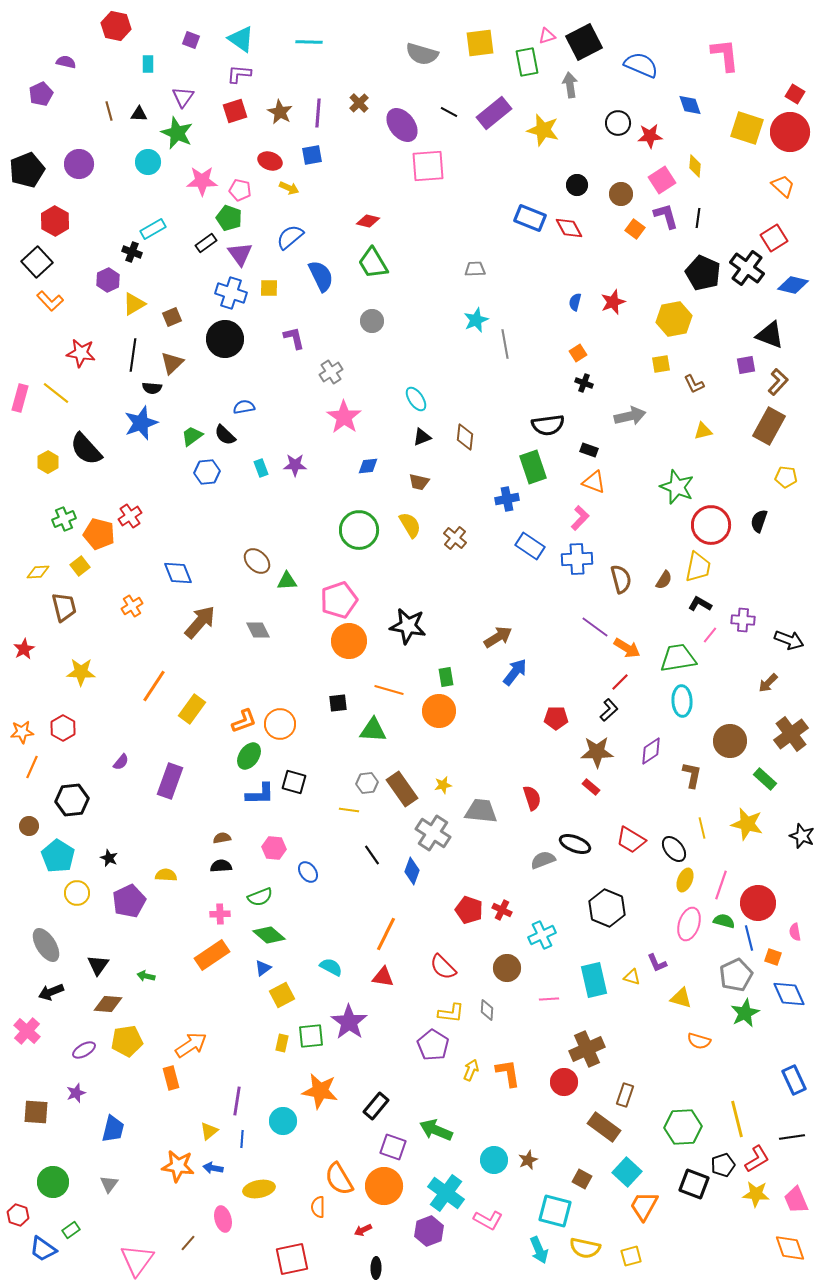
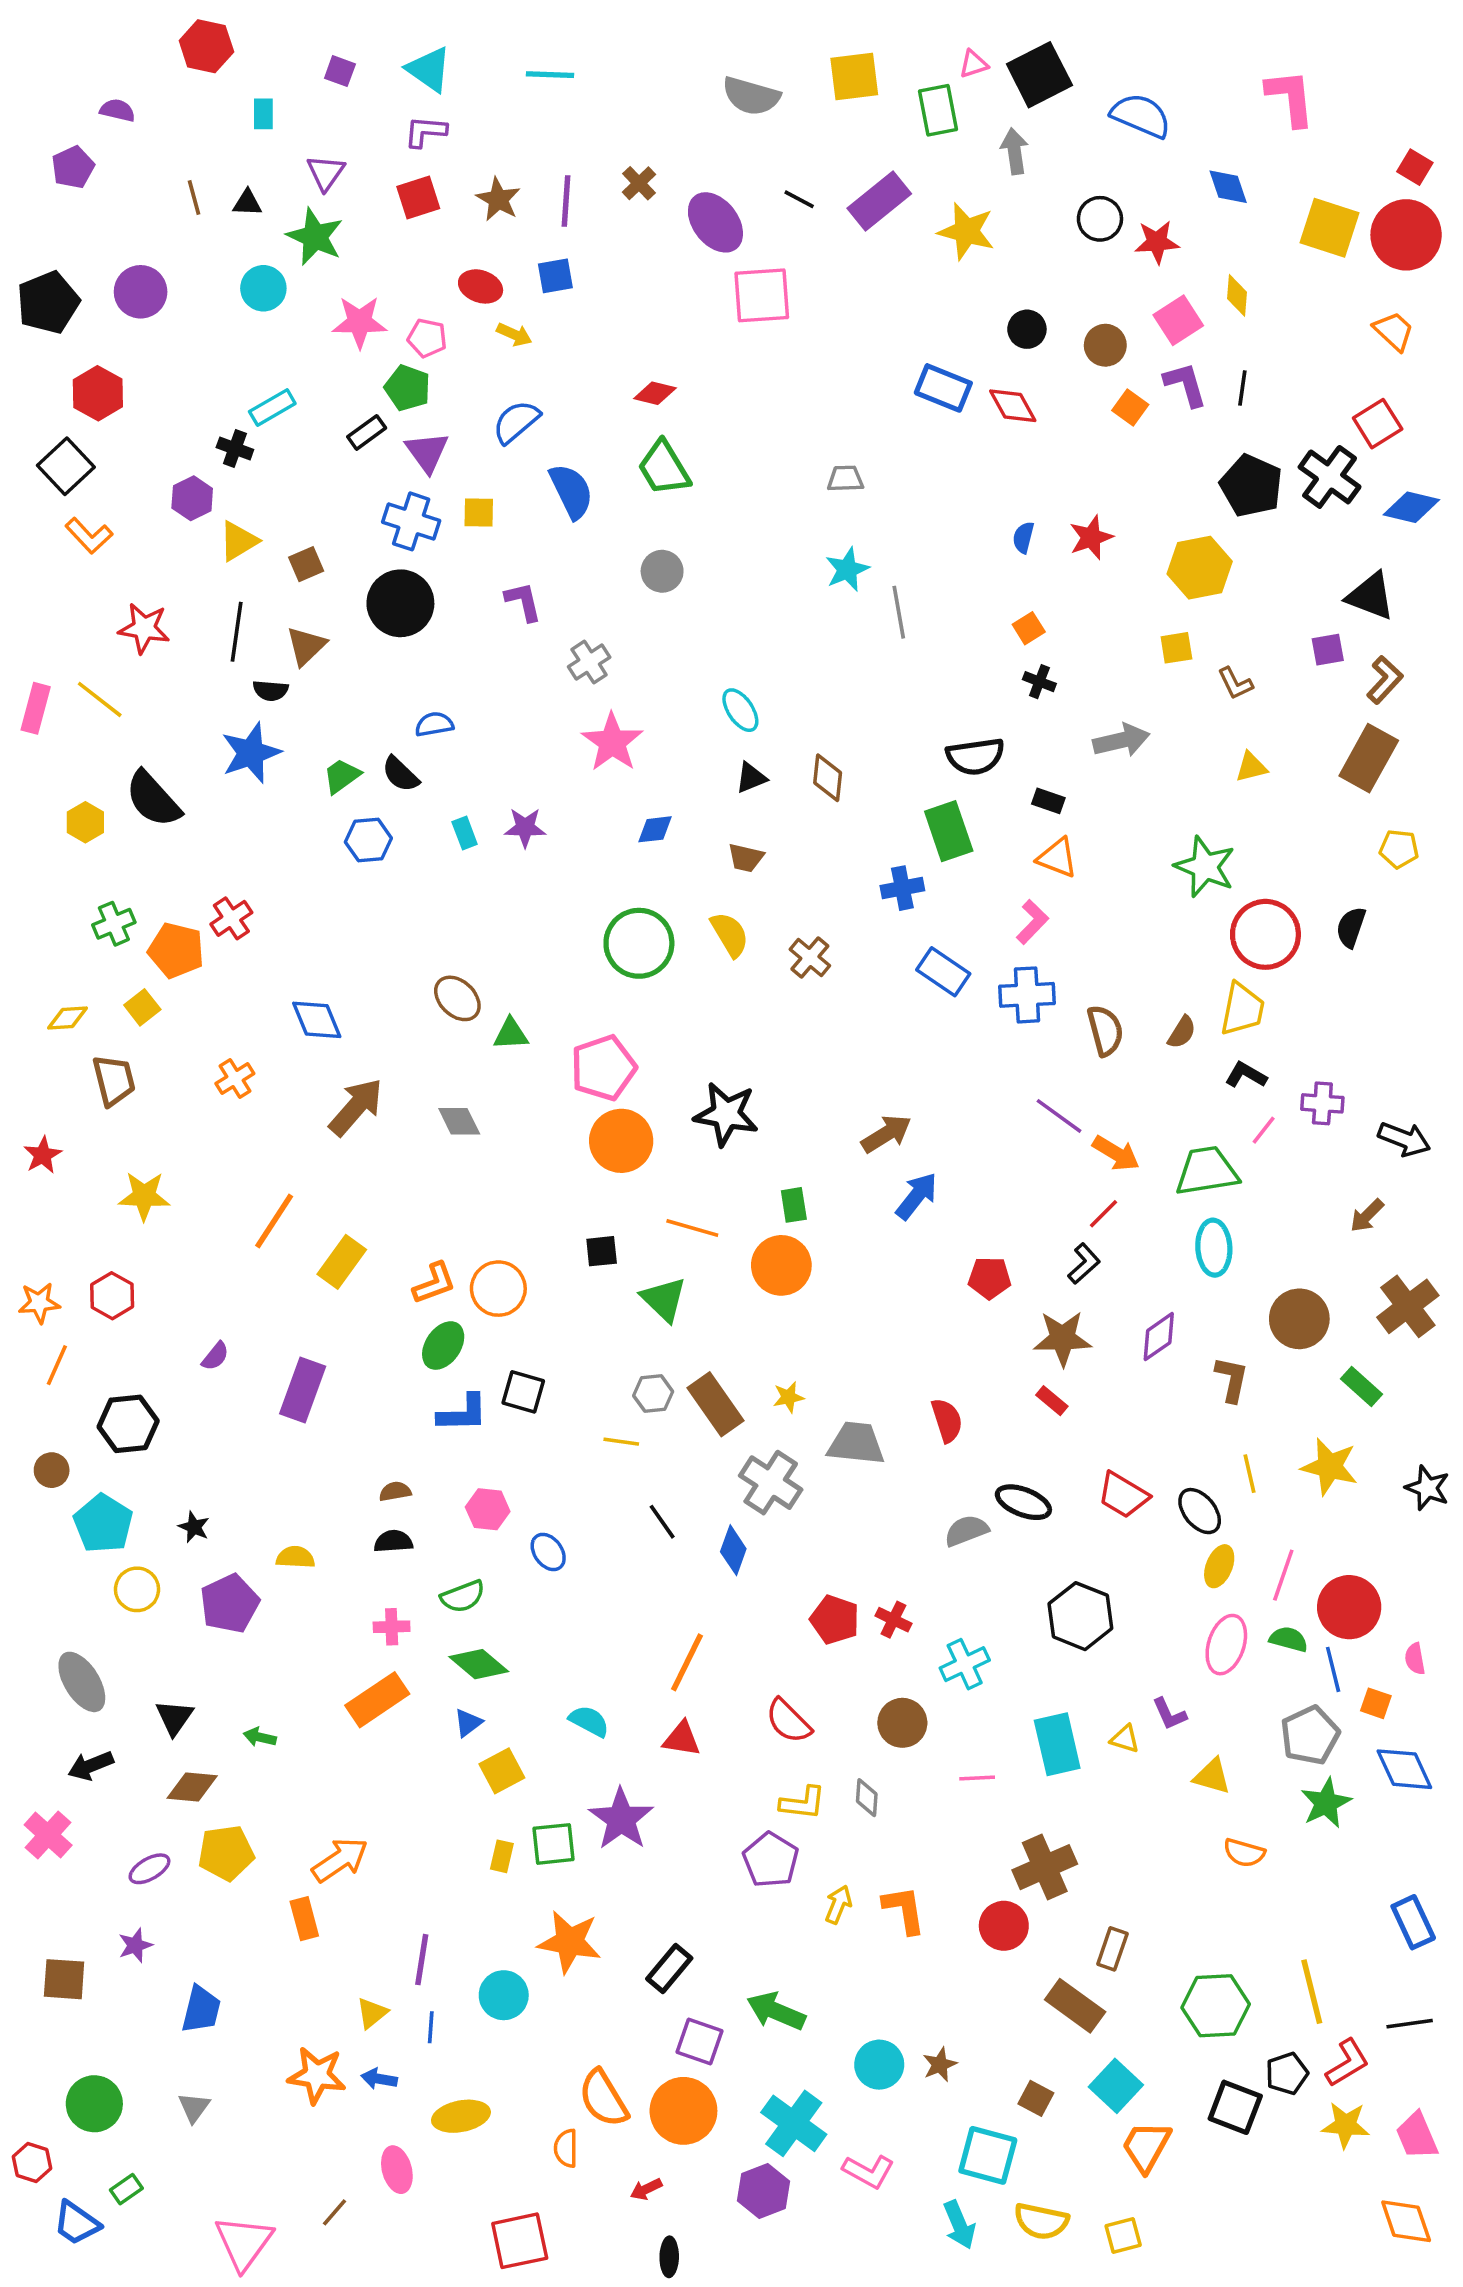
green triangle: (373, 730) -> (664, 1299), turned 40

